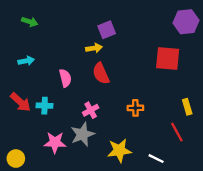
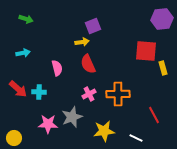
yellow rectangle: (187, 107) -> (163, 68), moved
orange cross: (135, 108) -> (118, 94), size x1.6
pink cross: (91, 110) -> (89, 94), moved

